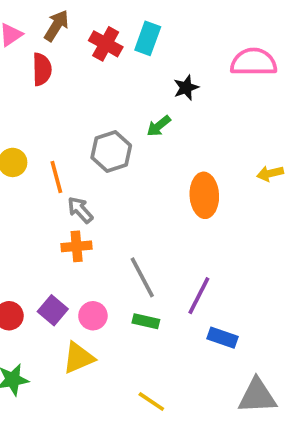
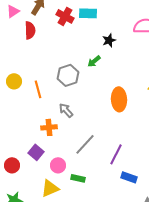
cyan rectangle: (148, 38) -> (88, 13), turned 72
gray arrow: (80, 210) -> (66, 110), moved
gray line: (142, 277) -> (85, 144), turned 70
purple square: (53, 310) -> (36, 152), moved
green rectangle: (146, 321) -> (78, 178), moved

